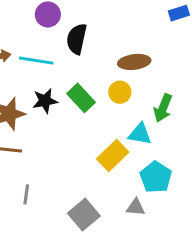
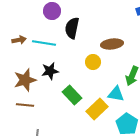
yellow circle: (120, 92) -> (93, 62), moved
green rectangle: (81, 98) -> (72, 95), moved

